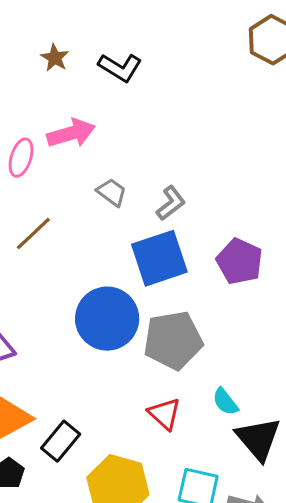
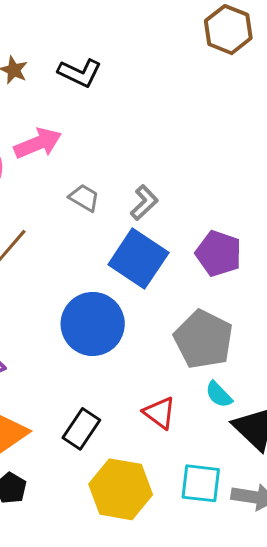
blue square: (159, 258) -> (138, 259), turned -32
gray pentagon: (173, 340) -> (203, 339), moved, turned -30
black rectangle: (61, 441) -> (81, 429), moved

